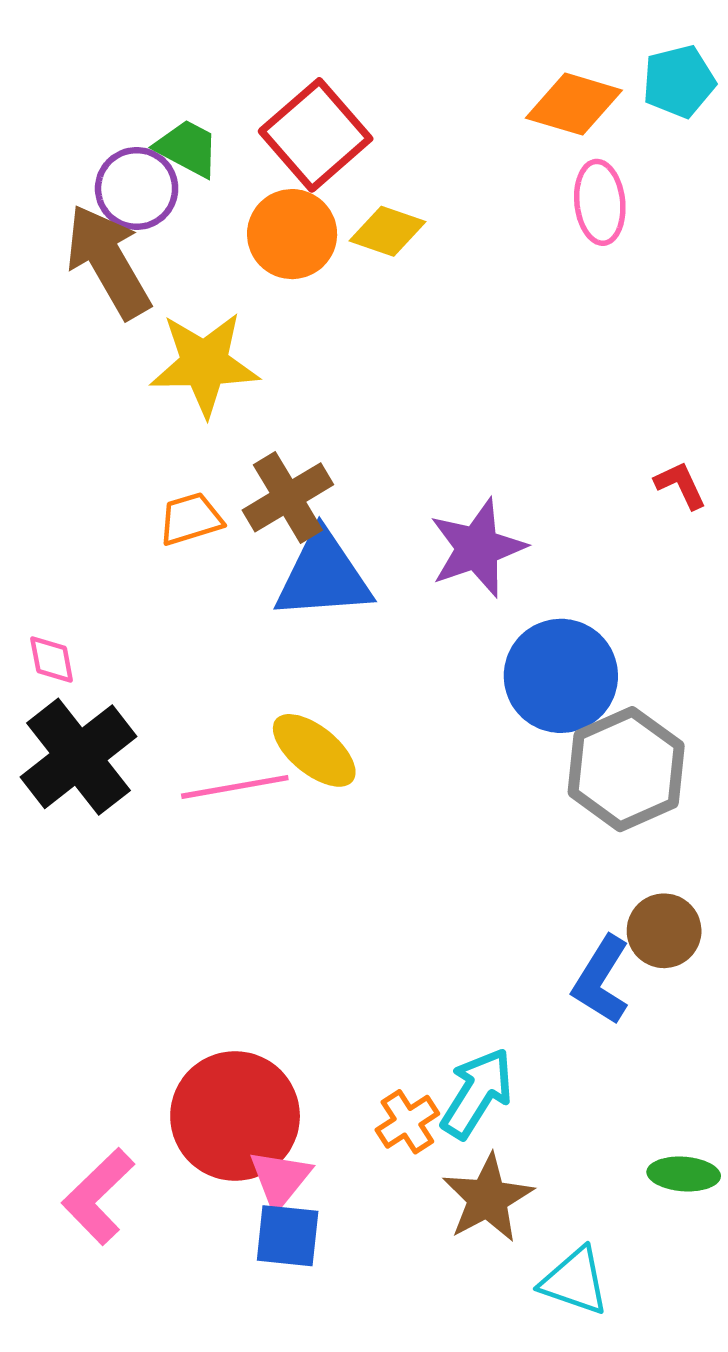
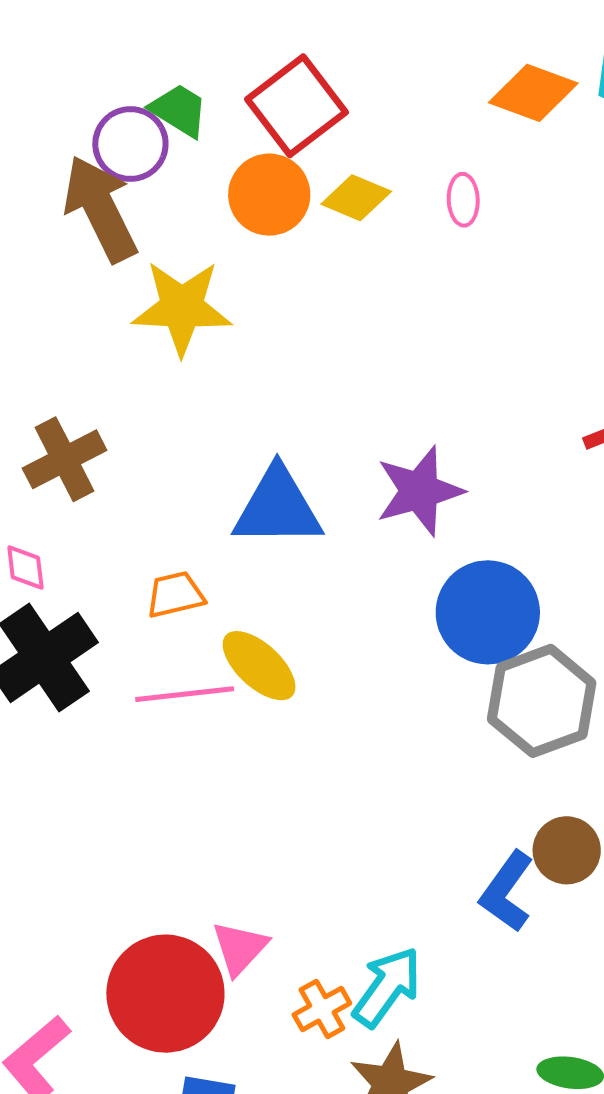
pink ellipse: (600, 202) -> (463, 200), moved, size x0.7
brown cross: (288, 497) -> (65, 459), moved
orange trapezoid: (191, 519) -> (175, 595), moved
pink triangle: (280, 1179) -> (240, 948), moved

